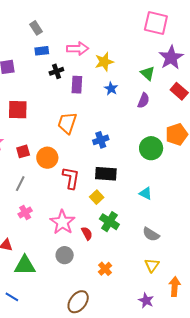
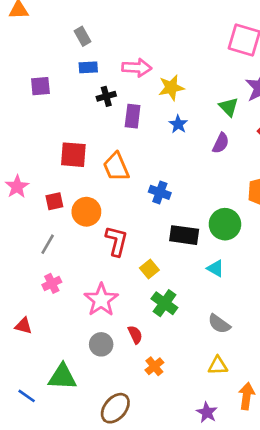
red square: (18, 110) -> (73, 155), moved
orange trapezoid: (67, 123) -> (116, 167), turned -45
blue cross: (101, 140) -> (160, 192), turned 35
green circle: (151, 148) -> (225, 224), moved
black rectangle: (106, 174) -> (184, 235), moved
red semicircle: (87, 233) -> (135, 335), moved
green triangle: (25, 265) -> (62, 377), moved
yellow triangle: (152, 265) -> (218, 366), turned 49

